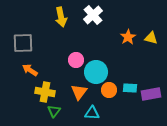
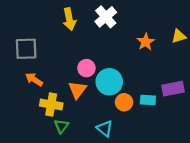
yellow triangle: (151, 38) -> (179, 36), moved, turned -32
orange triangle: (79, 92) -> (77, 90), moved
purple rectangle: (151, 94) -> (173, 89), moved
cyan triangle: (92, 113) -> (105, 128), turned 35

